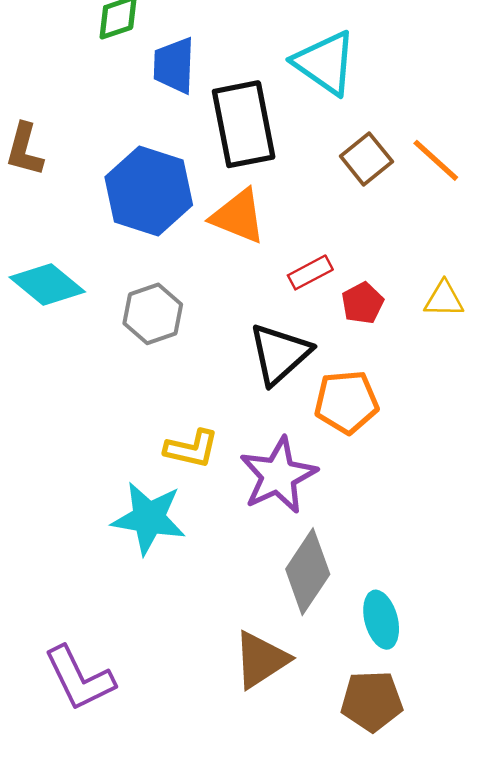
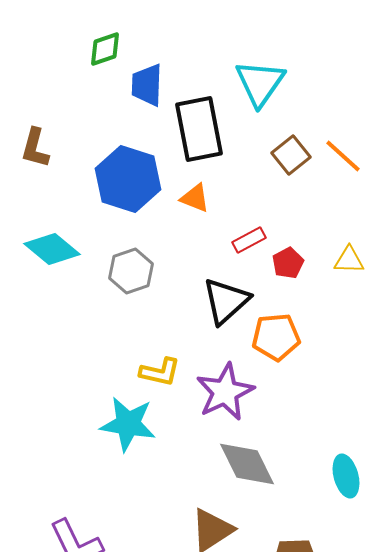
cyan triangle: (325, 63) -> (260, 83), turned 30
orange triangle: (238, 216) -> (195, 198), size x0.7
gray diamond: (308, 572) -> (247, 464), turned -60
cyan ellipse: (381, 620) -> (346, 476), moved

